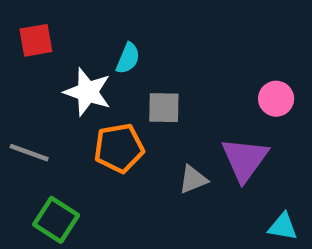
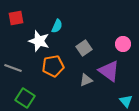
gray square: (164, 108) -> (84, 48), moved, turned -35
purple triangle: (245, 159) -> (109, 71), turned -30
cyan triangle: (283, 227) -> (126, 101), turned 40

